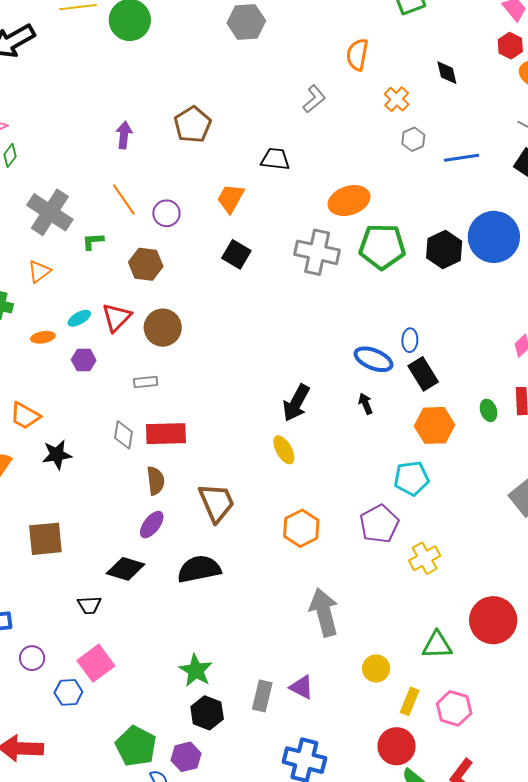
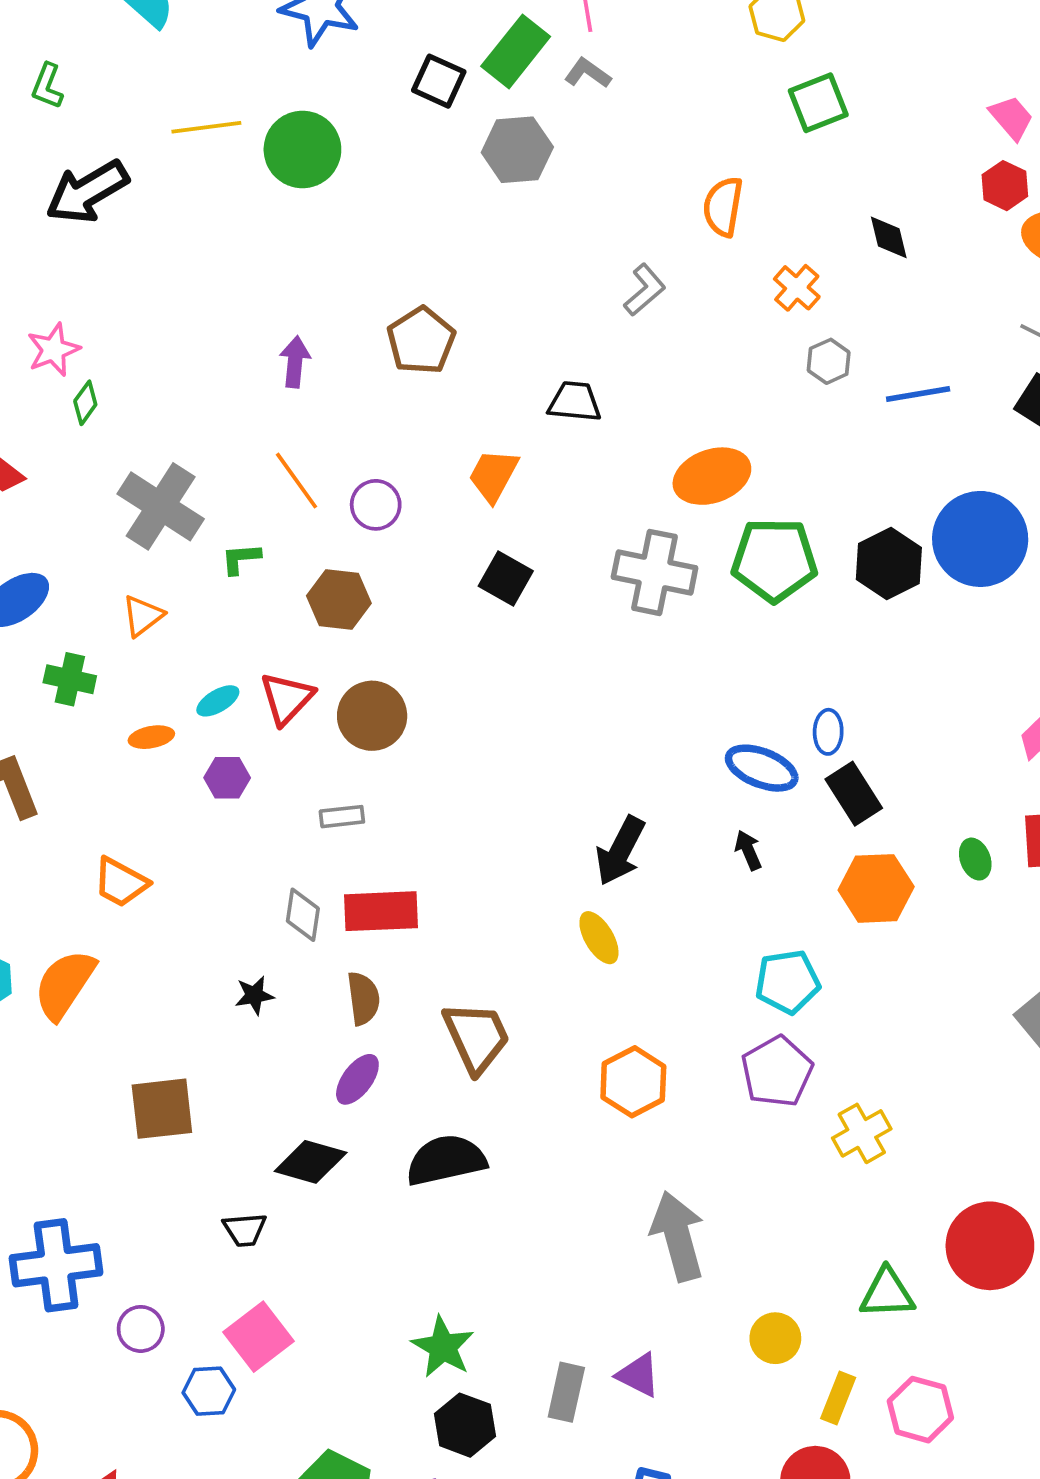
black star: (57, 455) -> (254, 995), moved, size x0.7
cyan pentagon: (411, 478) -> (787, 982), moved

